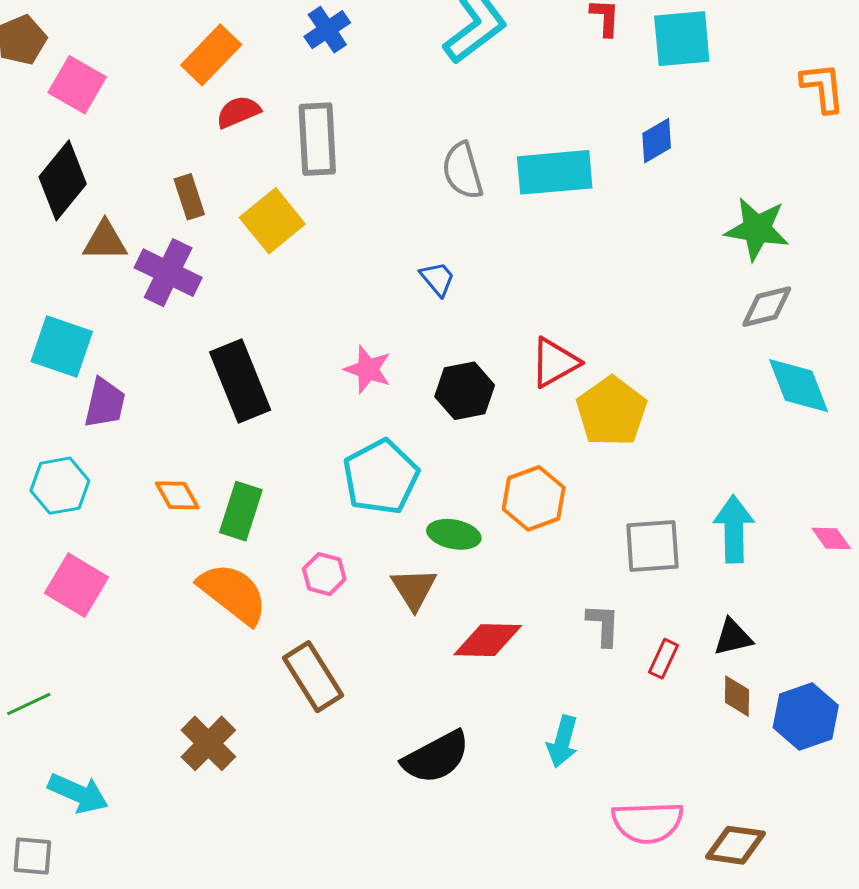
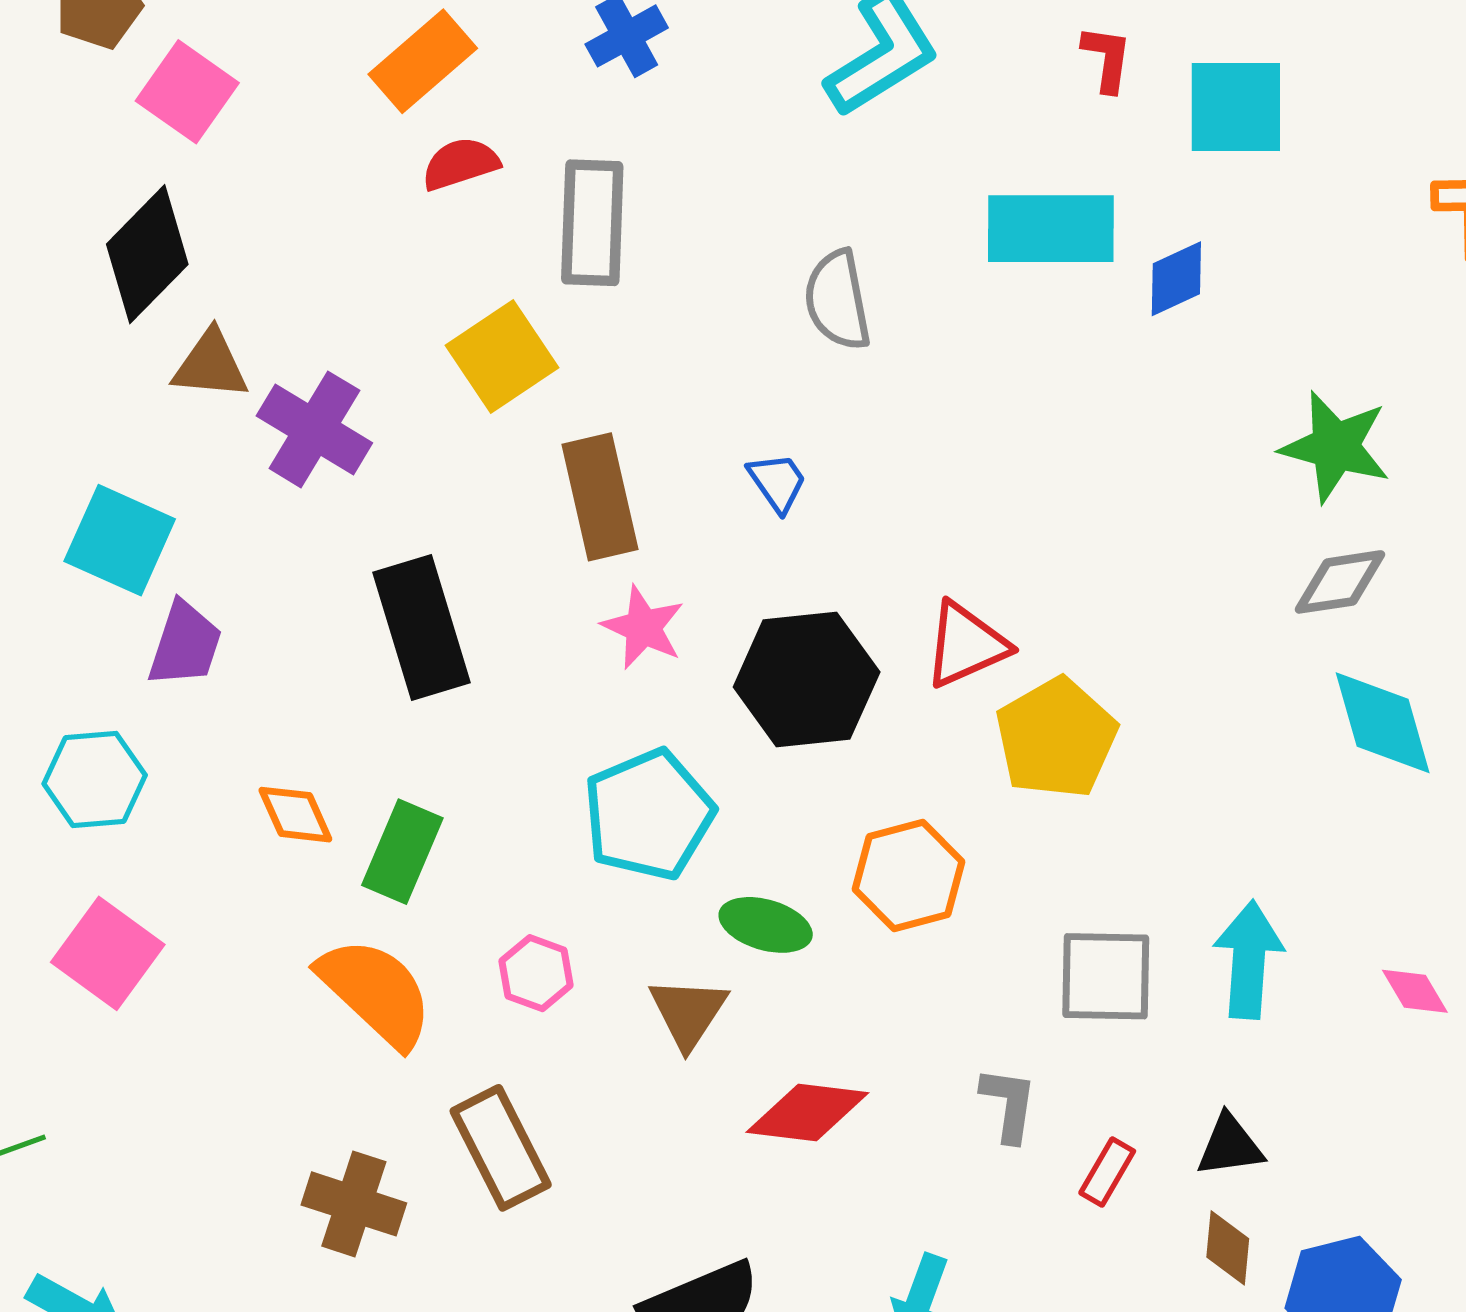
cyan rectangle: (555, 172) -> (1051, 229), moved
brown rectangle: (189, 197) -> (600, 497), moved, size x1.6
black hexagon: (465, 391) -> (807, 680), size x1.4
brown cross: (208, 743) -> (354, 1204), moved, turned -32

